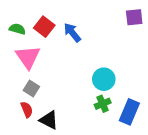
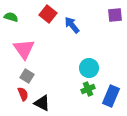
red square: (44, 27) -> (48, 14), moved
green semicircle: (17, 29) -> (11, 17), moved
blue arrow: (72, 32) -> (72, 25), moved

